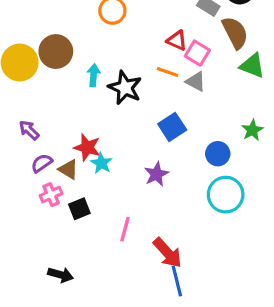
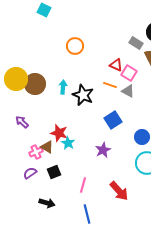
brown circle: (56, 52) -> (35, 84), moved
purple semicircle: (42, 163) -> (30, 173), moved
pink cross: (51, 195) -> (36, 152), moved
red arrow: (167, 253) -> (119, 191), moved
black arrow: (61, 275) -> (47, 203), moved
blue line: (177, 281) -> (87, 214), moved

